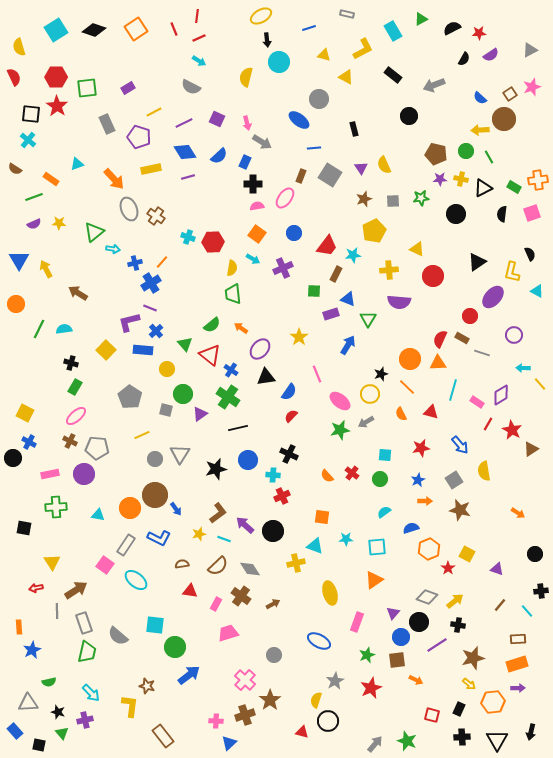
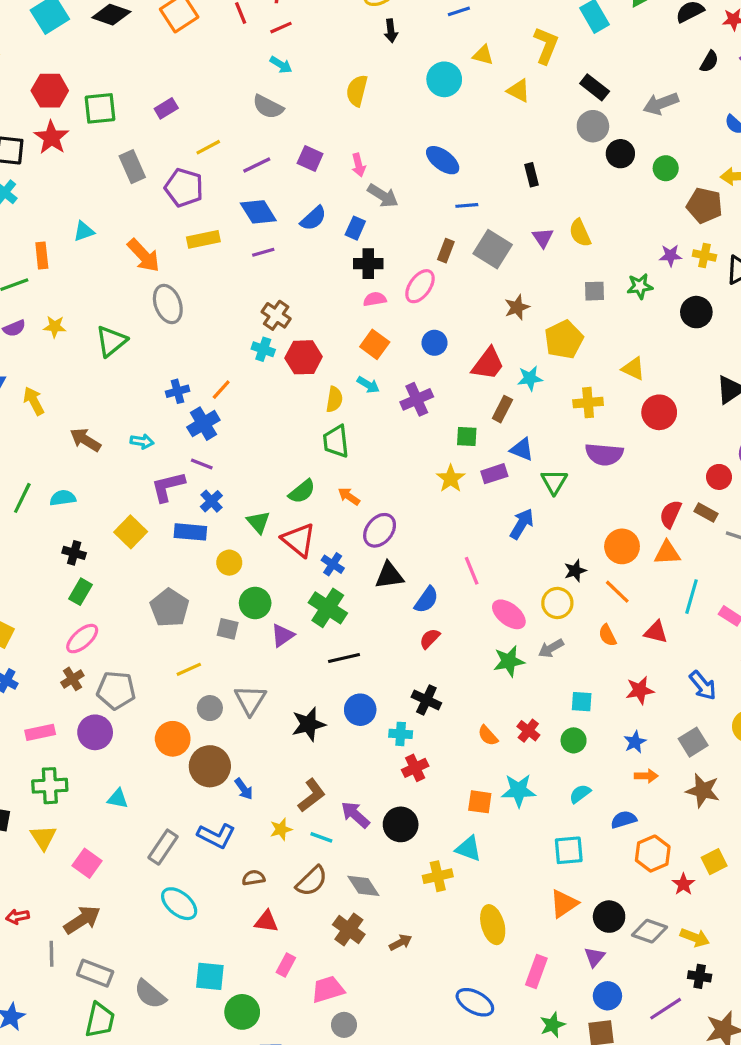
yellow L-shape: (363, 49) -> (546, 45), turned -40
cyan circle: (279, 62) -> (444, 79), moved
gray circle: (319, 99) -> (593, 126), moved
green circle: (466, 151) -> (666, 168), moved
brown pentagon: (436, 154) -> (704, 205), moved
orange rectangle: (51, 179) -> (42, 256), turned 49
brown star: (364, 199) -> (517, 307), moved
brown cross: (156, 216) -> (276, 315), moved
cyan arrow: (113, 249) -> (142, 441), moved
yellow star: (299, 337) -> (451, 479), moved
brown cross: (70, 441) -> (72, 679), turned 32
orange circle: (130, 508) -> (173, 739), moved
cyan star: (346, 539) -> (519, 790), moved, size x1.5
yellow square: (467, 554) -> (714, 862), turned 35
yellow triangle: (52, 562) -> (43, 837), moved
pink square: (105, 565) -> (87, 863), moved
yellow arrow: (455, 601) -> (695, 938), turned 60
pink rectangle: (216, 604) -> (286, 965), moved
black circle: (419, 622) -> (609, 917), moved
gray rectangle: (84, 623) -> (95, 973), turned -50
gray circle: (274, 655) -> (344, 1025), moved

